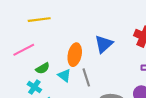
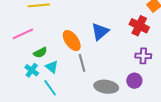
orange ellipse: (75, 55) -> (72, 41), turned -50
cyan triangle: (64, 75) -> (52, 67), moved

